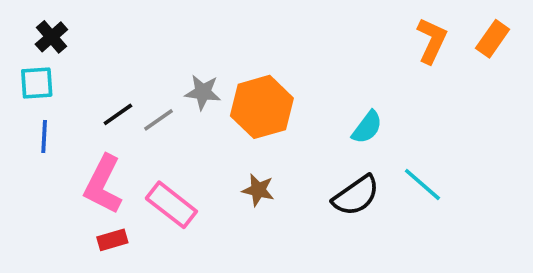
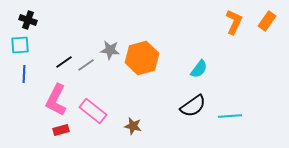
black cross: (51, 37) -> (28, 20), turned -30
cyan line: (422, 184) -> (230, 116), moved, turned -45
brown star: (258, 190) -> (133, 126), moved

